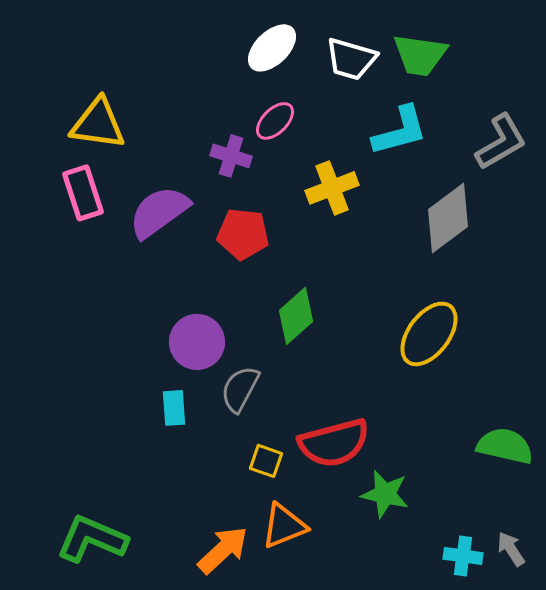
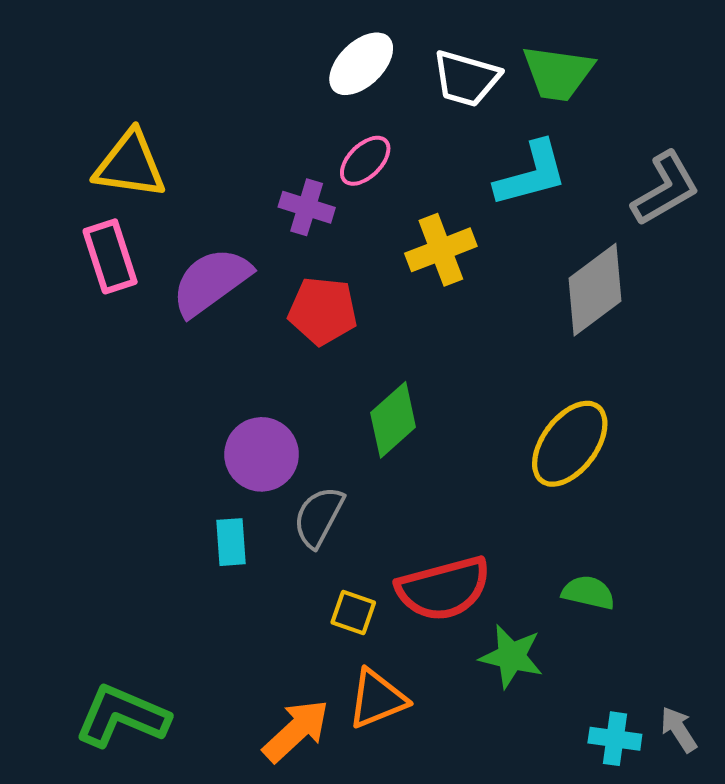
green semicircle: (505, 446) -> (588, 593), moved, size x0.7

